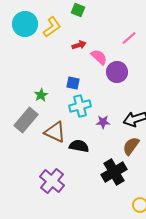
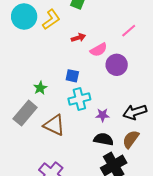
pink semicircle: (99, 57) -> (99, 50), turned 108
black semicircle: (79, 146) -> (104, 139), moved

